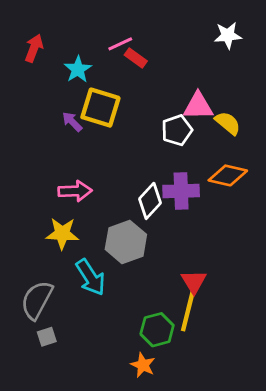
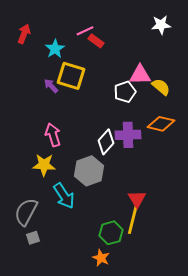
pink arrow: (75, 191) -> (53, 135), turned -105

